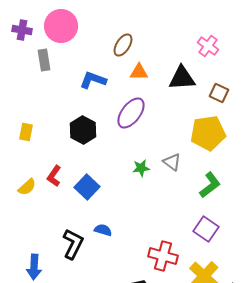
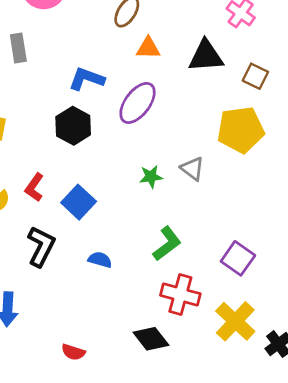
gray rectangle: (44, 60) -> (18, 48), moved
blue L-shape: (93, 80) -> (87, 79), moved
green L-shape: (210, 185) -> (167, 244), moved
black L-shape: (73, 244) -> (41, 246), moved

